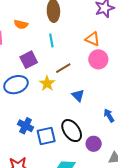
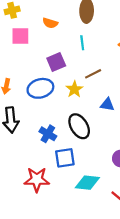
blue triangle: (78, 95) -> (107, 105), turned -40
black ellipse: (72, 131) -> (79, 126), moved
blue square: (46, 136) -> (65, 158), moved

